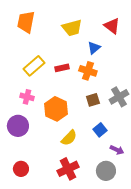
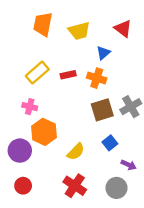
orange trapezoid: (26, 22) -> (43, 24), moved
brown square: (93, 100) -> (102, 110), size x1.5
orange hexagon: (56, 109) -> (44, 132), moved
purple circle: (18, 126) -> (20, 151), moved
red cross: (68, 169) -> (75, 186), turned -30

